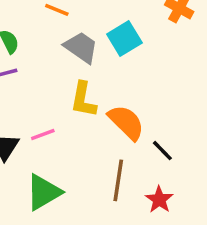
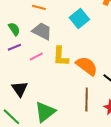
gray trapezoid: (81, 47) -> (42, 31), moved
pink line: (43, 135) -> (36, 57), moved

